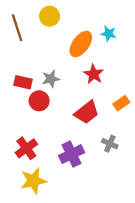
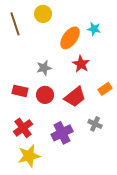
red rectangle: (23, 82) -> (20, 91), moved
red circle: (39, 101) -> (45, 95), moved

